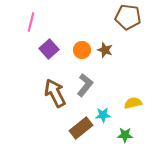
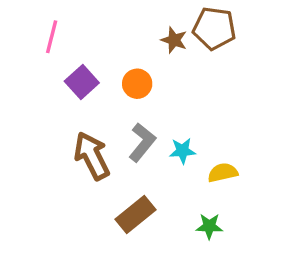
brown star: (105, 50) -> (174, 40), moved
cyan star: (103, 115) -> (182, 151), moved

